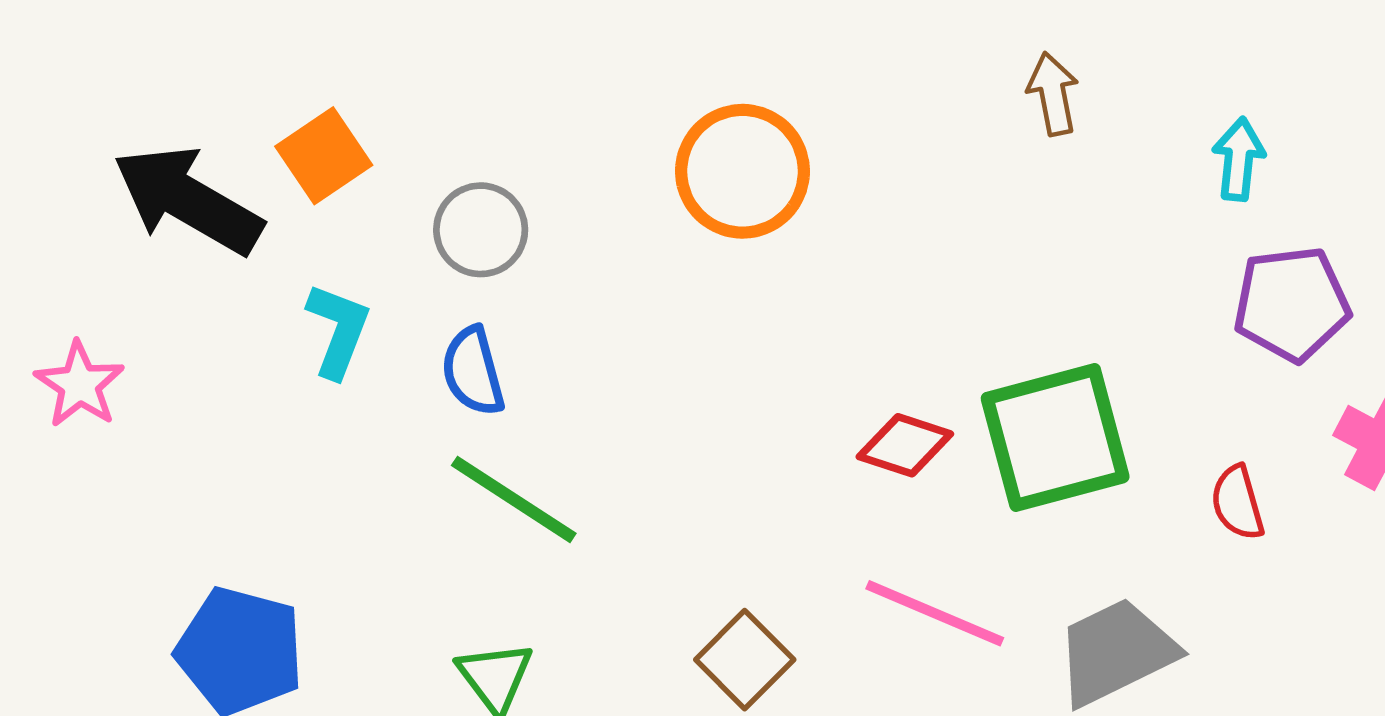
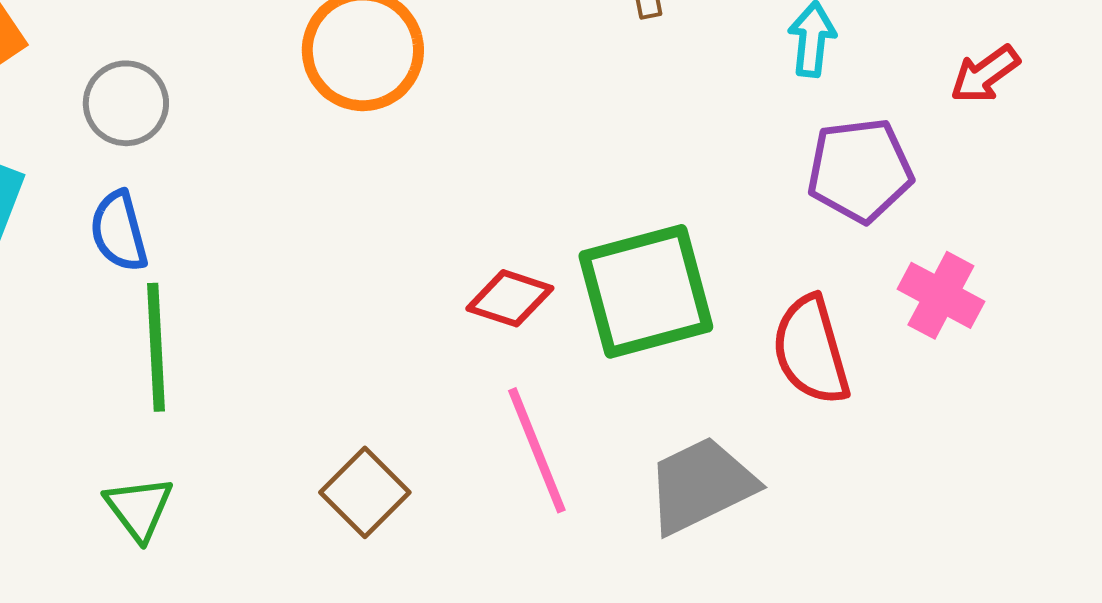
green line: (514, 499) -> (156, 347), turned 54
red semicircle: (1237, 503) -> (811, 350), size x1.6
pink line: (935, 613) -> (537, 450), turned 45

